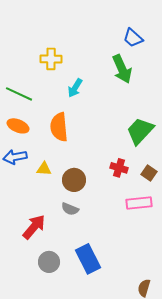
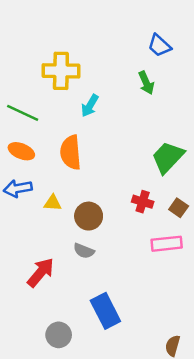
yellow cross: (51, 59) -> (61, 71), size x1.4
green arrow: (122, 69) -> (146, 83), size x0.7
gray circle: (49, 262) -> (59, 335), moved

